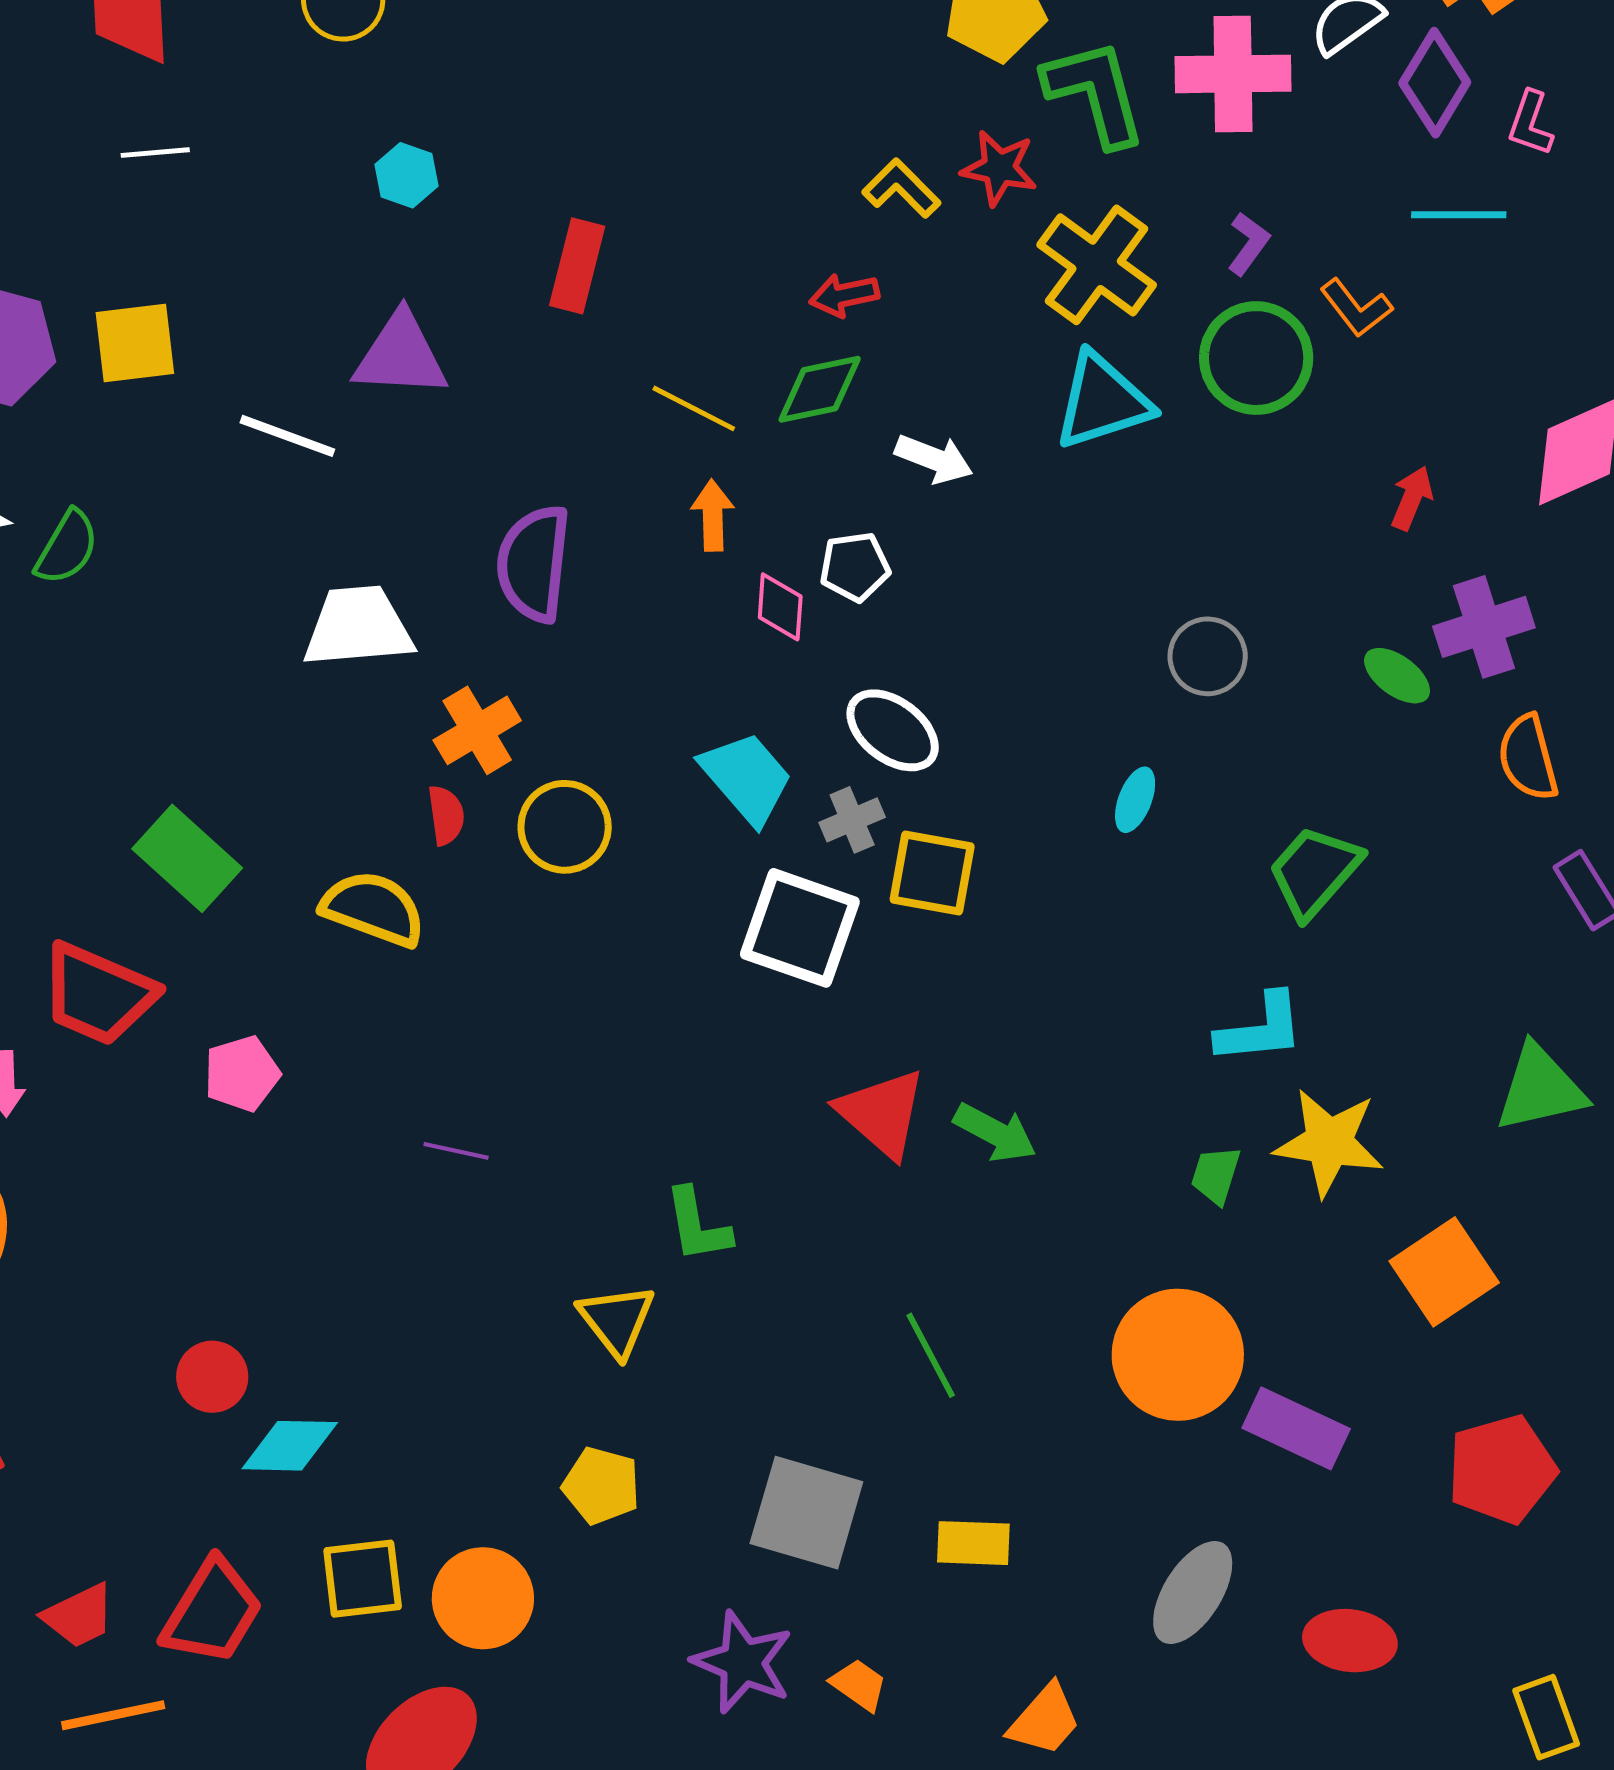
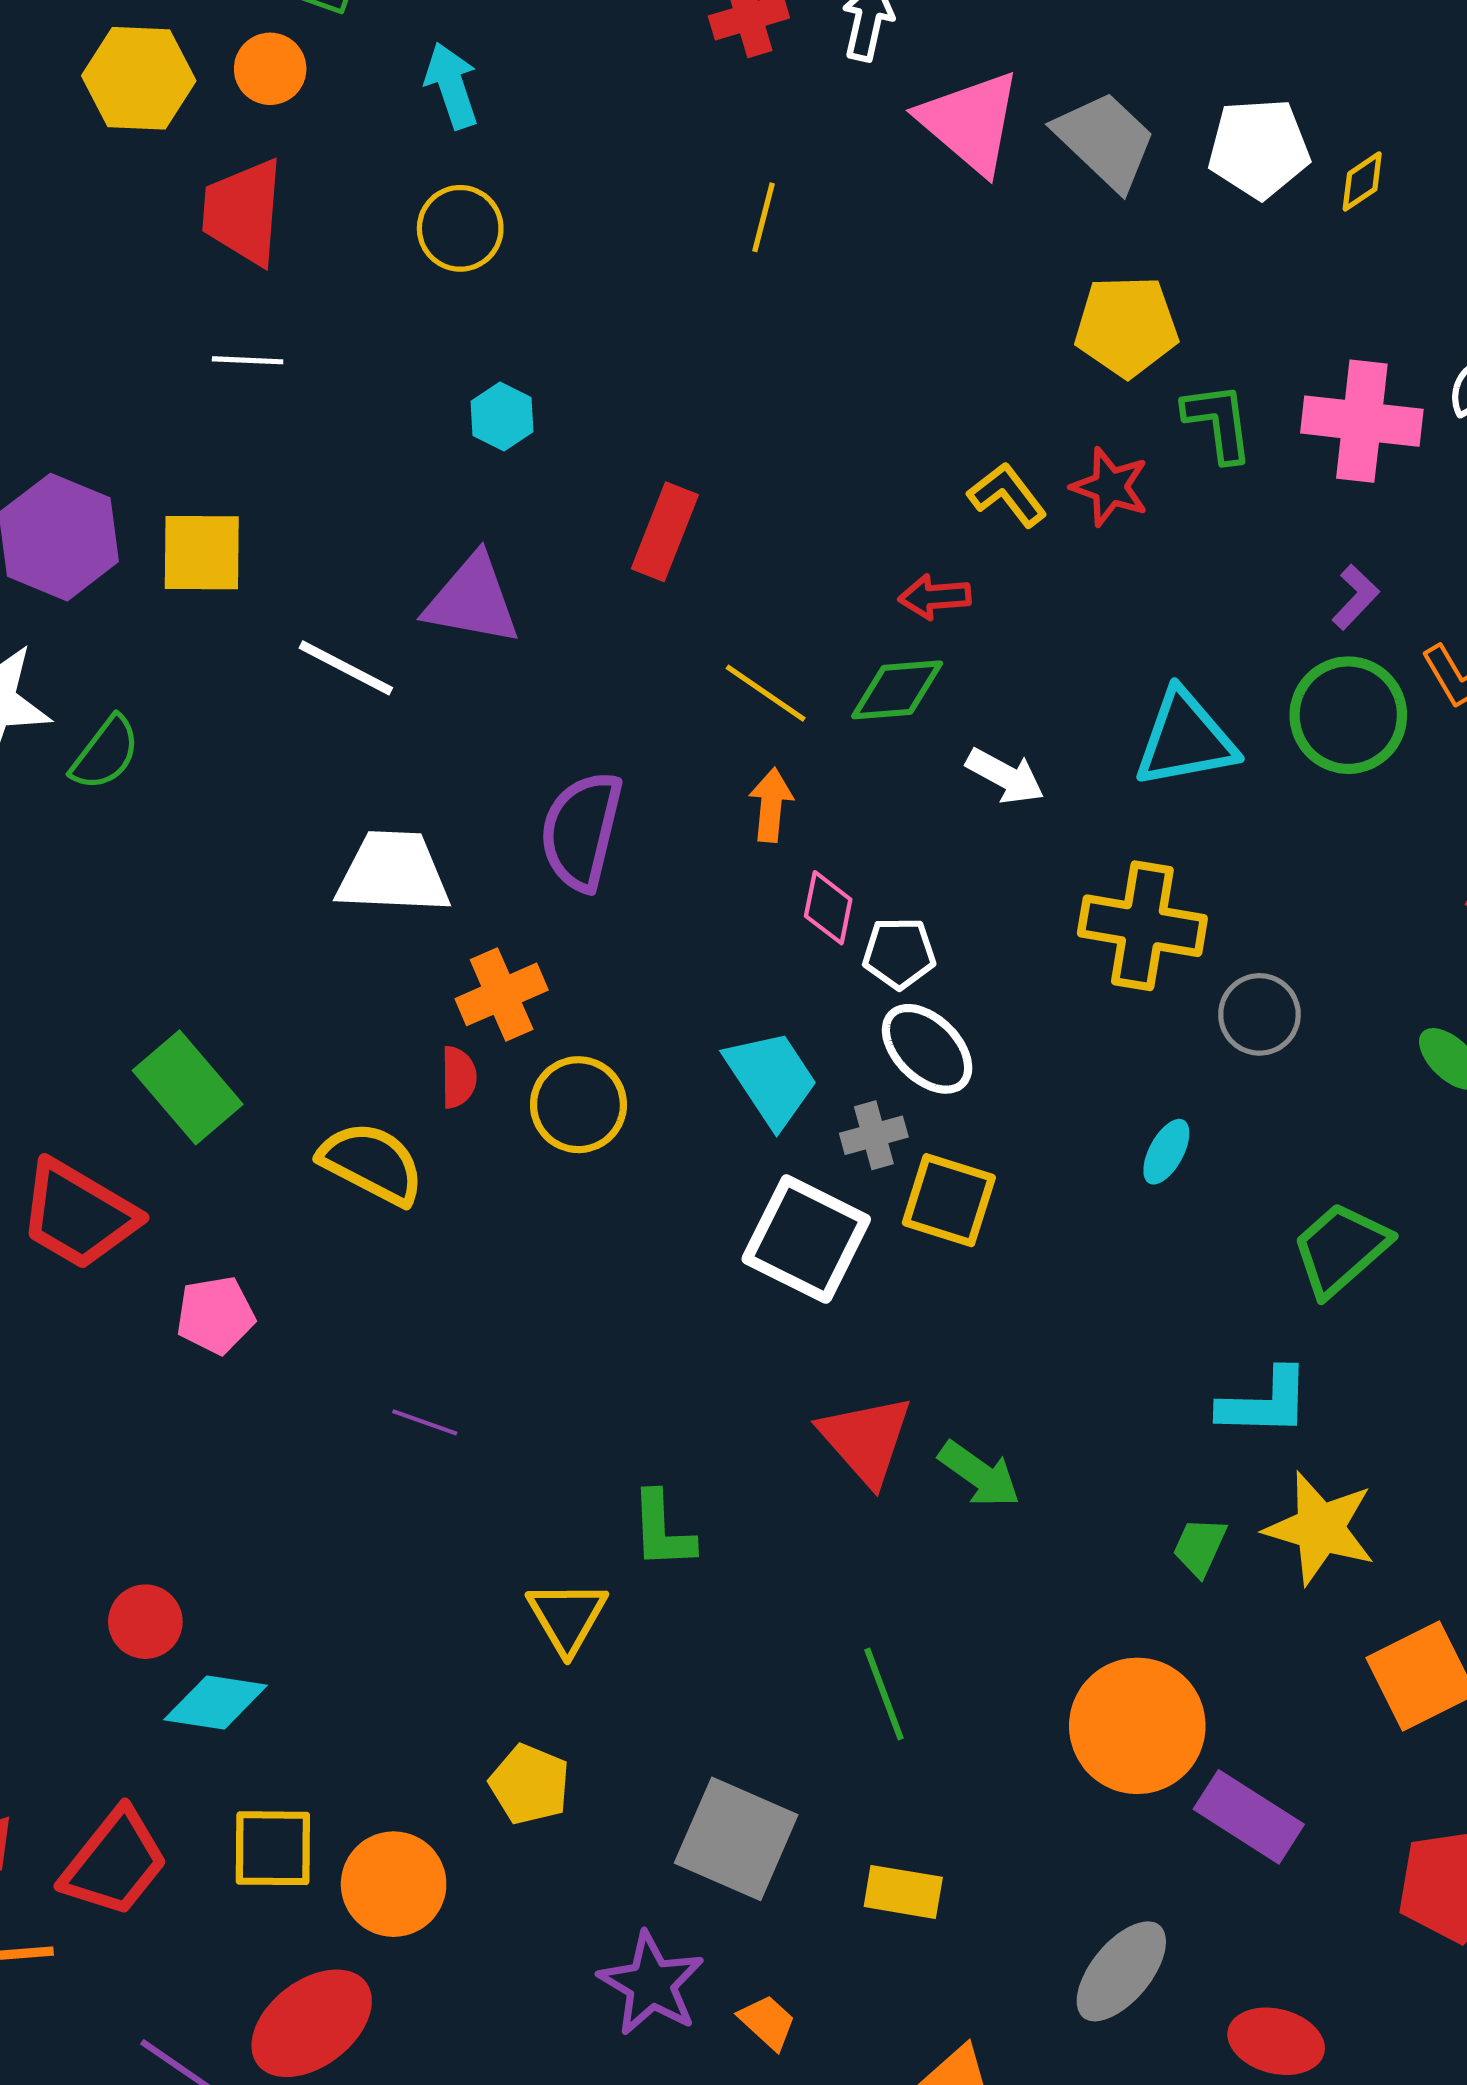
green L-shape: (1095, 93) -> (1218, 422), size x0.7
yellow cross: (1097, 265) -> (1142, 926), moved, turned -34
white pentagon: (855, 567) -> (899, 953), moved

